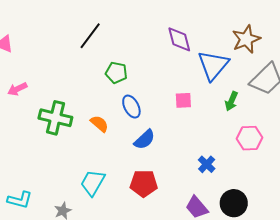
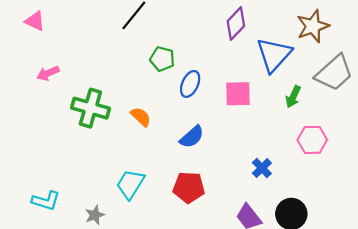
purple diamond: (179, 39) -> (236, 24), turned 56
pink square: (183, 100) -> (238, 94), size x1.4
blue ellipse: (131, 107) -> (190, 84), moved, turned 50

